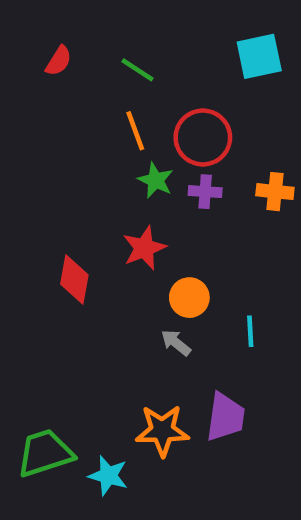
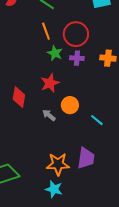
cyan line: (250, 331) -> (97, 120), turned -48
gray arrow: (176, 343) -> (49, 115), moved
cyan star: (108, 476) -> (54, 189), moved

